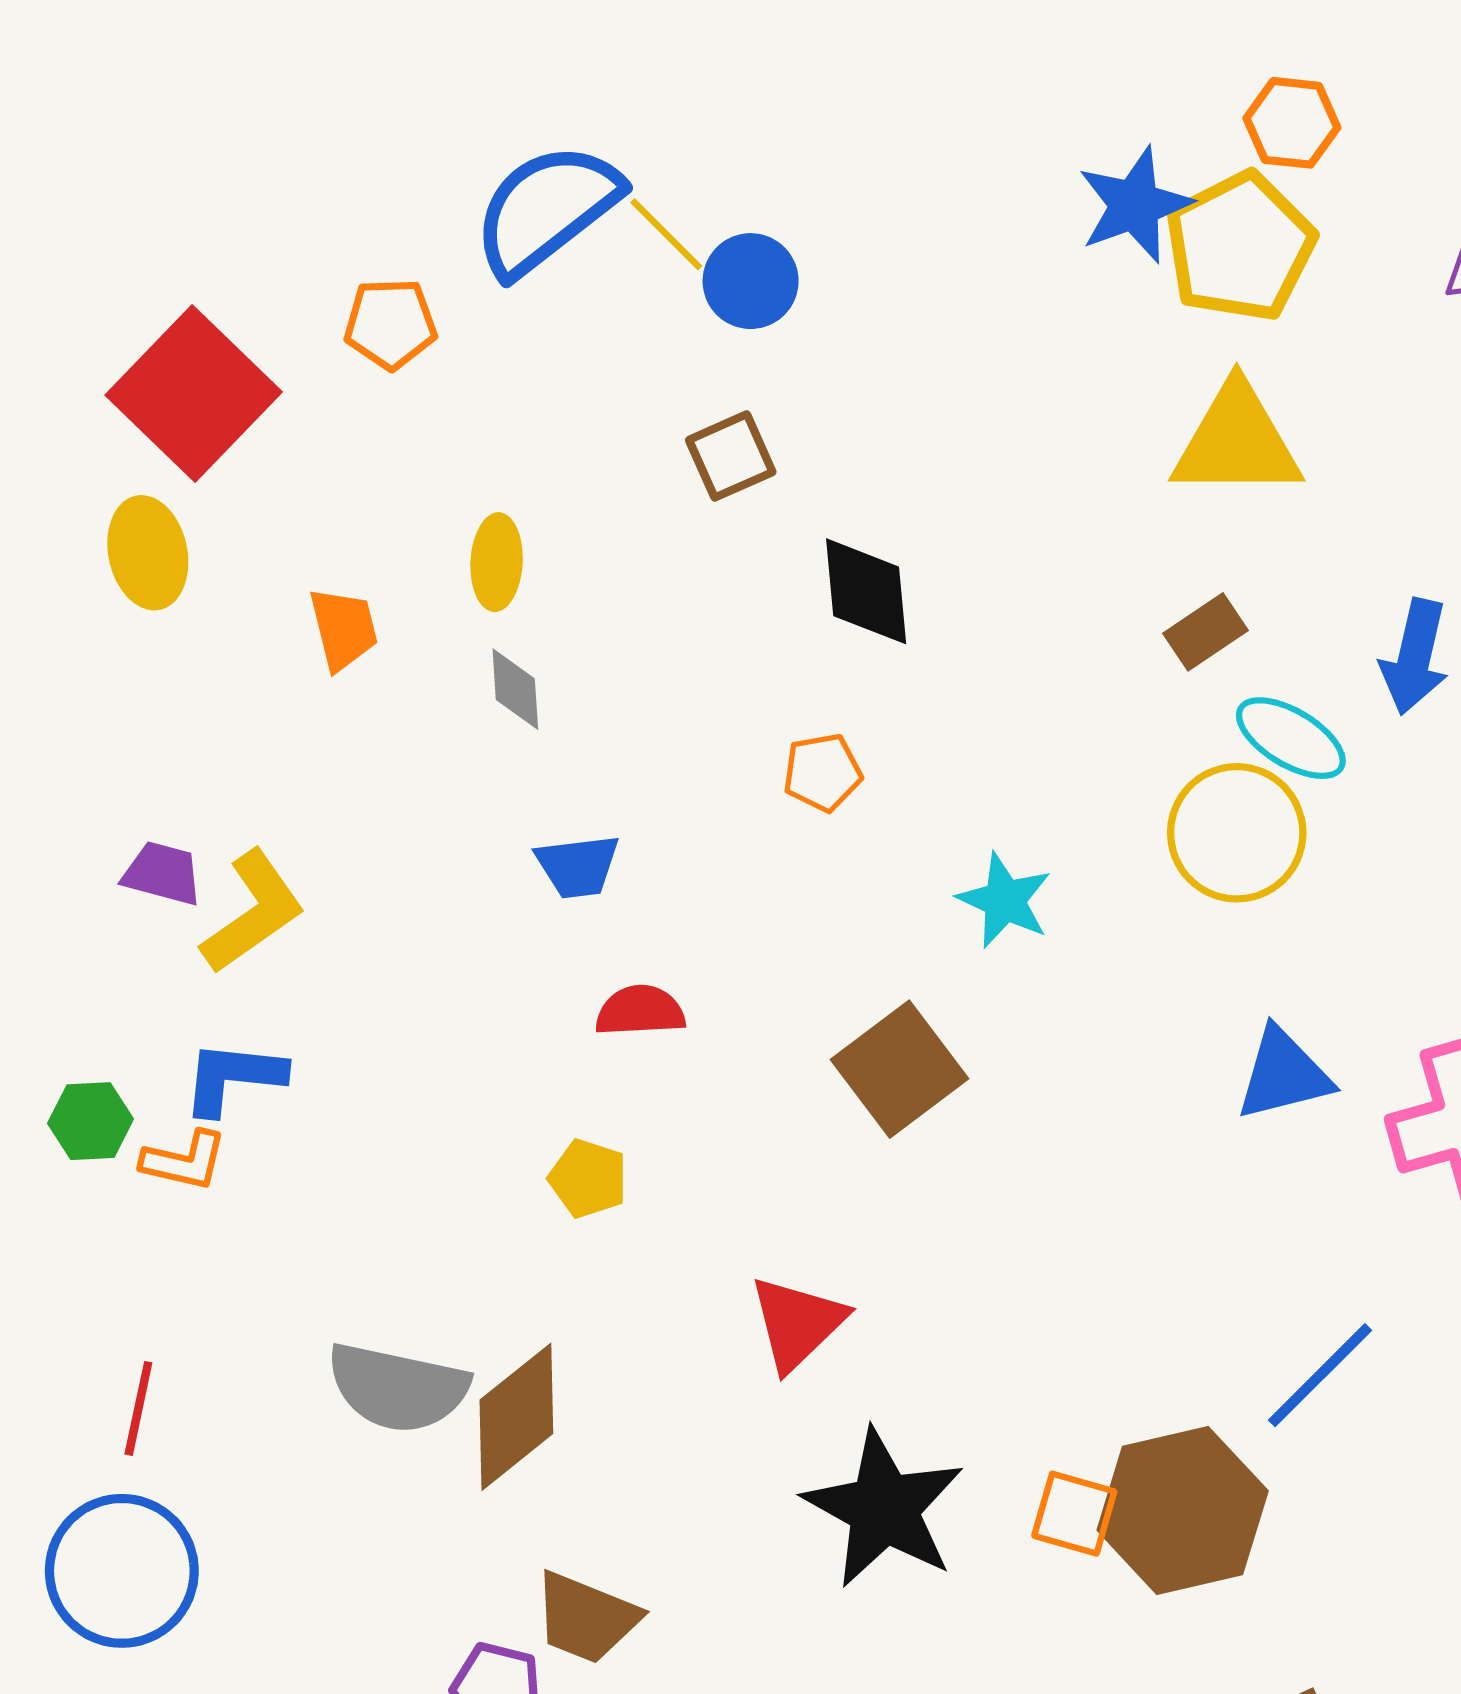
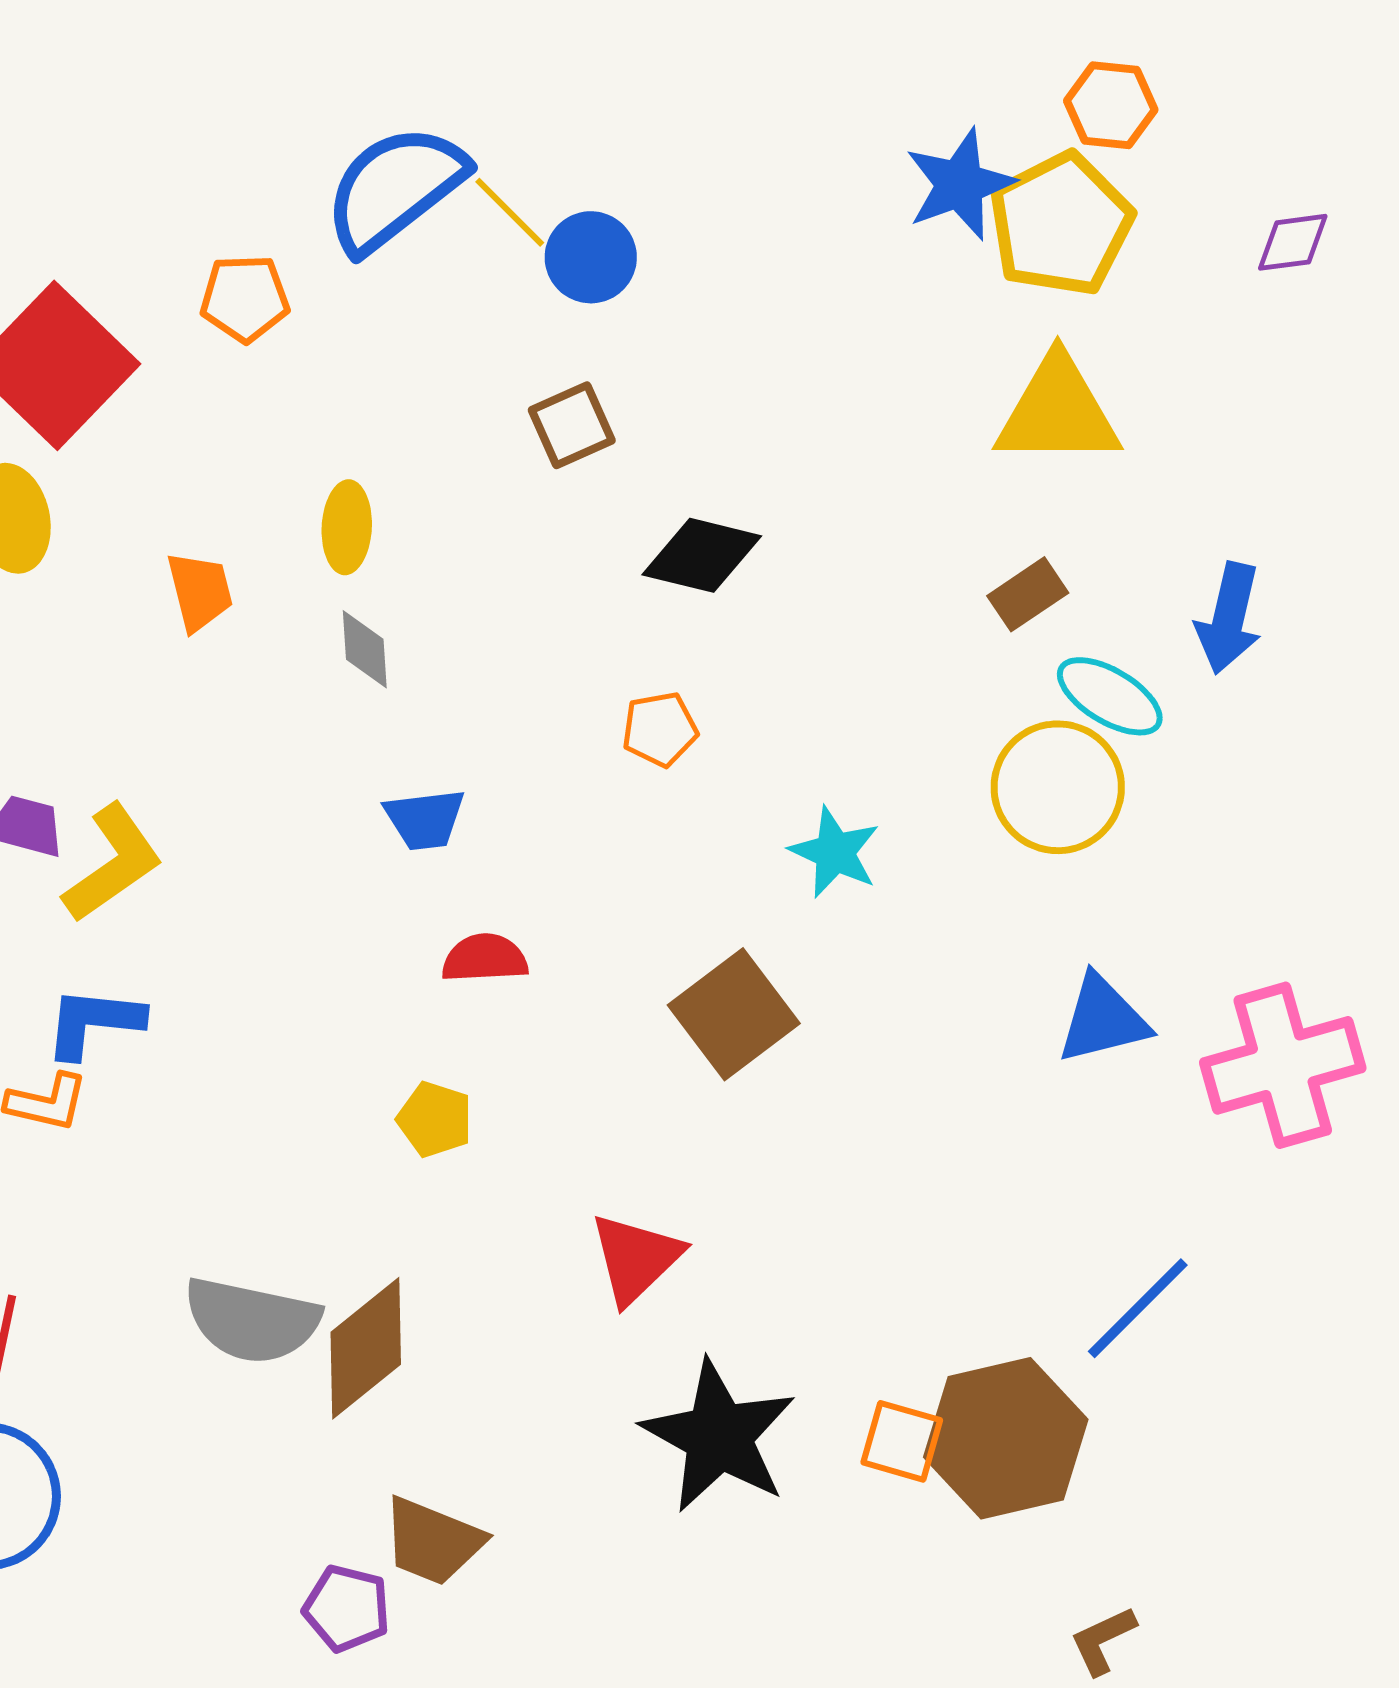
black diamond: (866, 591) -> (702, 555), turned -71

